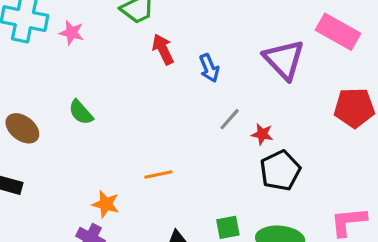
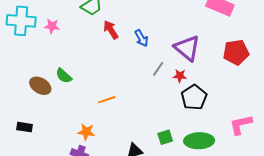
purple triangle: (284, 60) -> (187, 48), moved
brown ellipse: (22, 128) -> (40, 86), moved
orange line: (158, 174) -> (107, 100), moved

